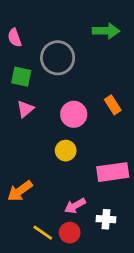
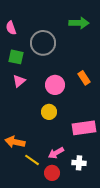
orange arrow: (20, 191) -> (15, 142), turned 48
yellow line: (43, 233) -> (32, 160), moved

